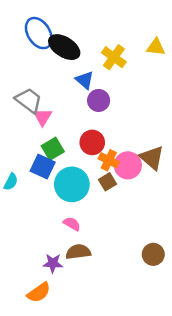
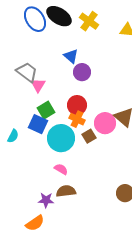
black ellipse: (64, 47) -> (59, 16), moved
yellow cross: (114, 57) -> (89, 21), moved
orange cross: (109, 160) -> (77, 119), moved

